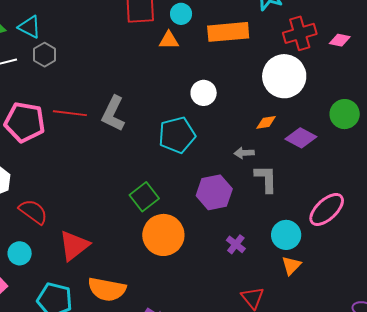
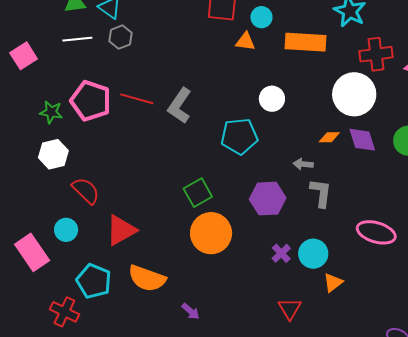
purple diamond: (301, 138) -> (362, 140), moved, turned 36
pink ellipse: (327, 209) -> (376, 232), turned 51
cyan circle: (286, 235) -> (313, 254), moved

